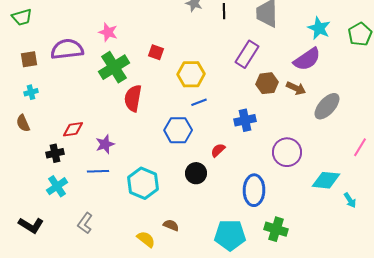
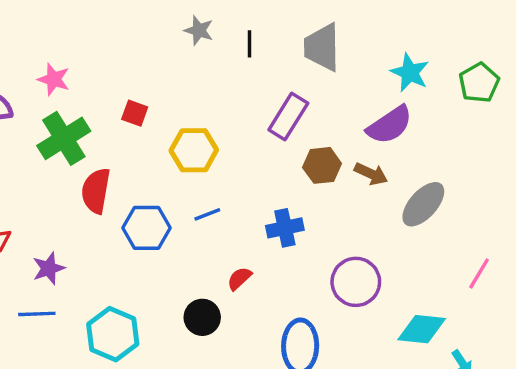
blue line: (199, 102) -> (207, 214), moved
blue hexagon: (178, 130) -> (147, 228), moved

